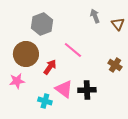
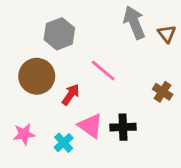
gray arrow: (95, 16) -> (134, 23), size x1.6
pink star: (17, 81) -> (24, 134), moved
cyan cross: (45, 101) -> (64, 143), turned 32

